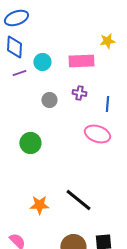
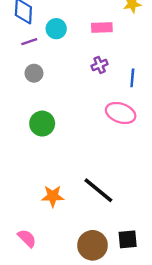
pink rectangle: (81, 61) -> (102, 28), size x0.7
purple cross: (79, 93) -> (100, 65), turned -32
gray circle: (49, 100) -> (34, 73), moved

